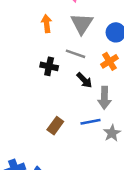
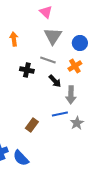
orange arrow: (47, 24) -> (14, 39), moved
brown rectangle: (55, 126) -> (32, 125), moved

